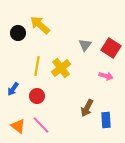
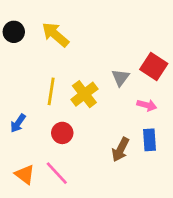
black circle: (18, 33) -> (14, 32), moved
gray triangle: (85, 45) -> (120, 78), moved
red circle: (37, 96) -> (62, 133), moved
blue rectangle: (106, 120) -> (150, 140), moved

